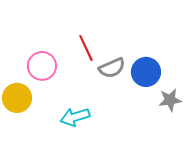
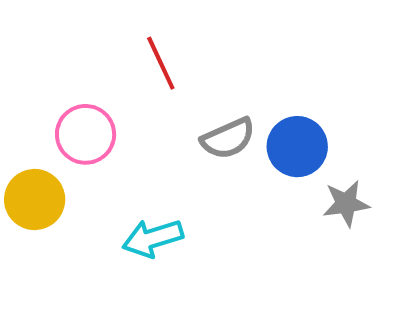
red line: (86, 48) -> (161, 63), moved

